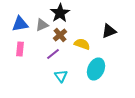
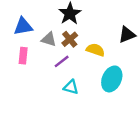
gray triangle: (42, 25) -> (49, 39), moved, turned 40
cyan triangle: (61, 76) -> (71, 87), turned -40

